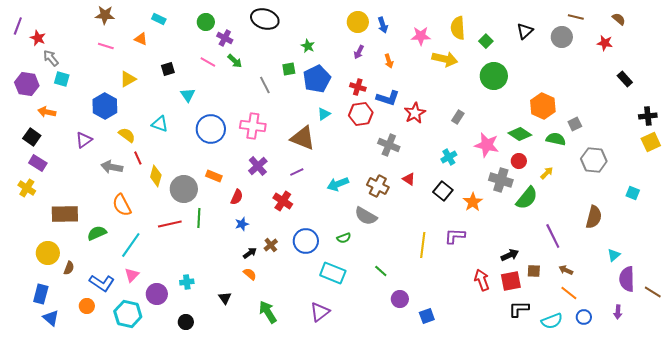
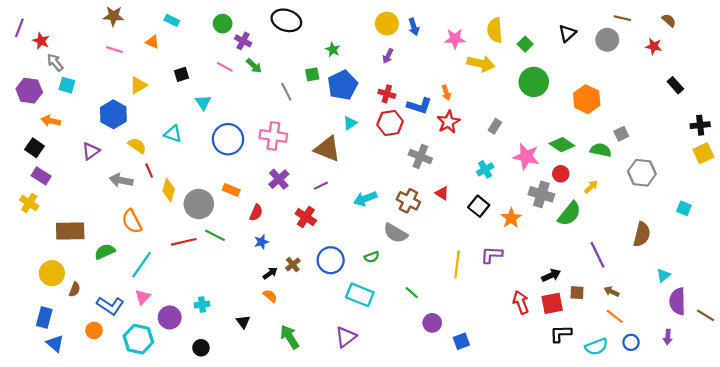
orange arrow: (389, 61) -> (446, 93), moved
orange hexagon: (543, 106) -> (587, 99), moved
green line: (199, 218) -> (215, 235), turned -66

